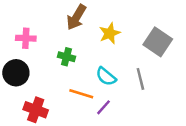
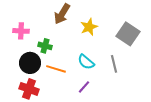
green cross: (66, 57) -> (45, 46), moved
black circle: (16, 73) -> (30, 63), moved
orange line: (81, 94) -> (56, 69), moved

